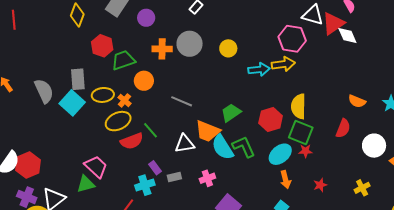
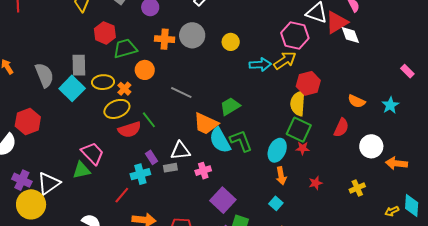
yellow arrow: (283, 64) -> (285, 60), turned -30
red hexagon: (271, 119) -> (308, 83), moved
white triangle: (185, 144) -> (180, 151), moved
cyan ellipse: (280, 154) -> (277, 150), turned -30
red hexagon: (28, 165) -> (28, 121), moved

